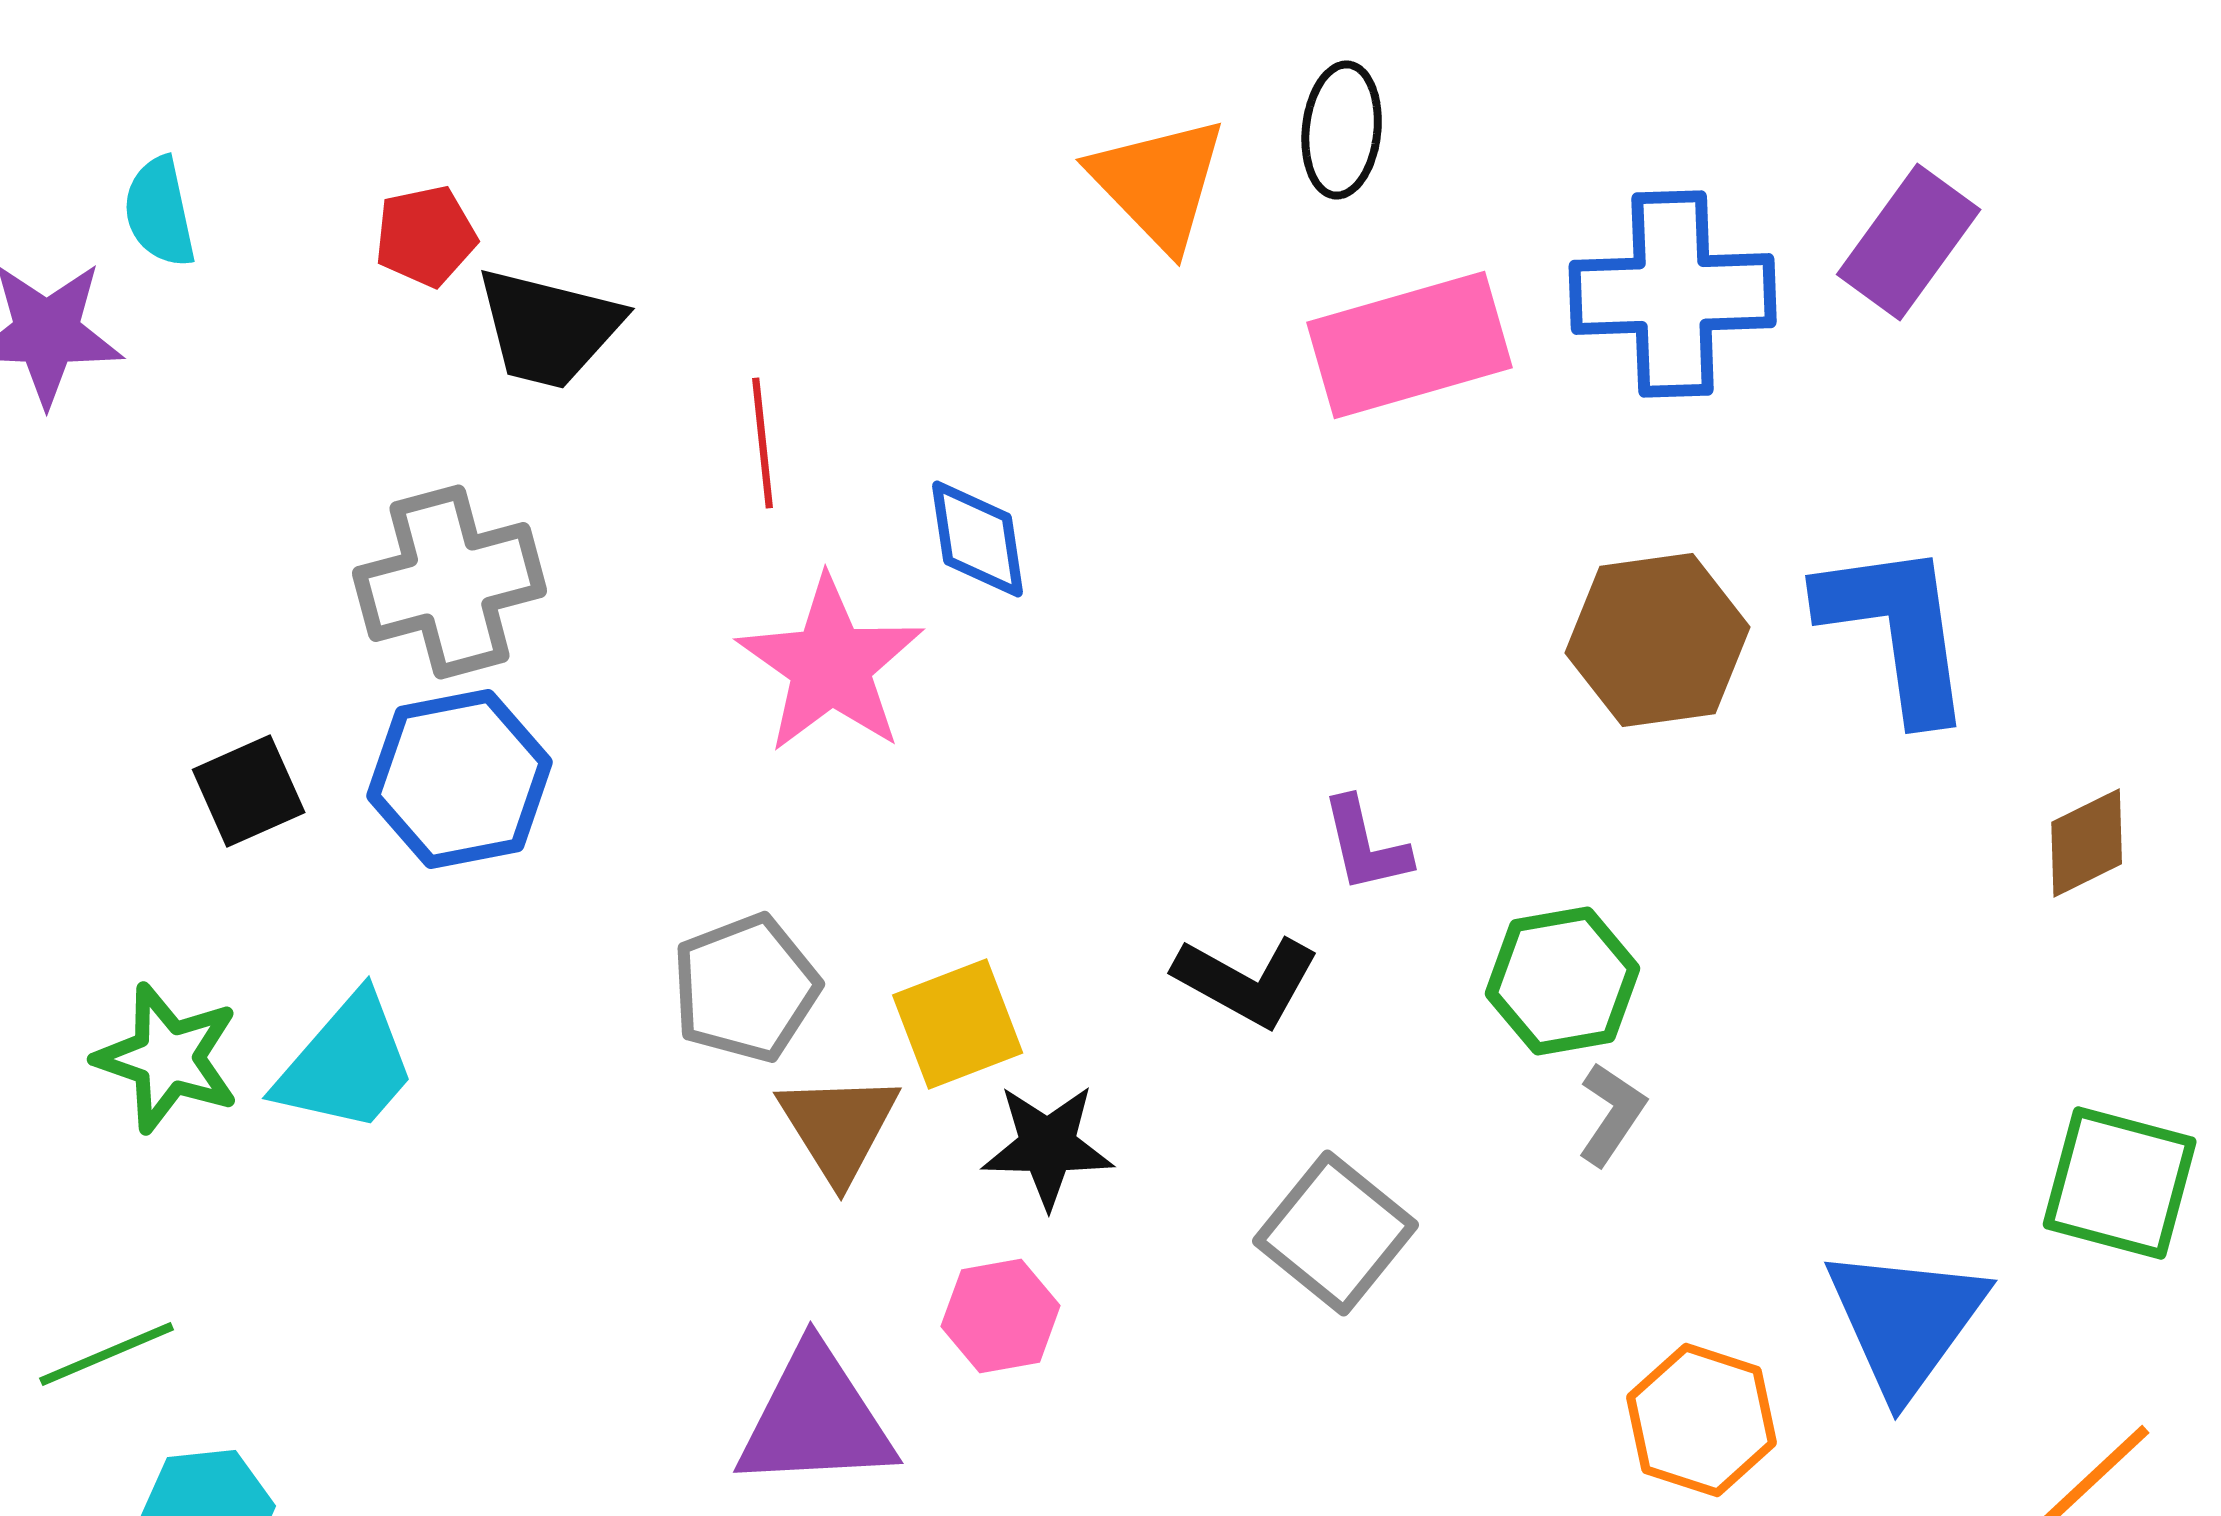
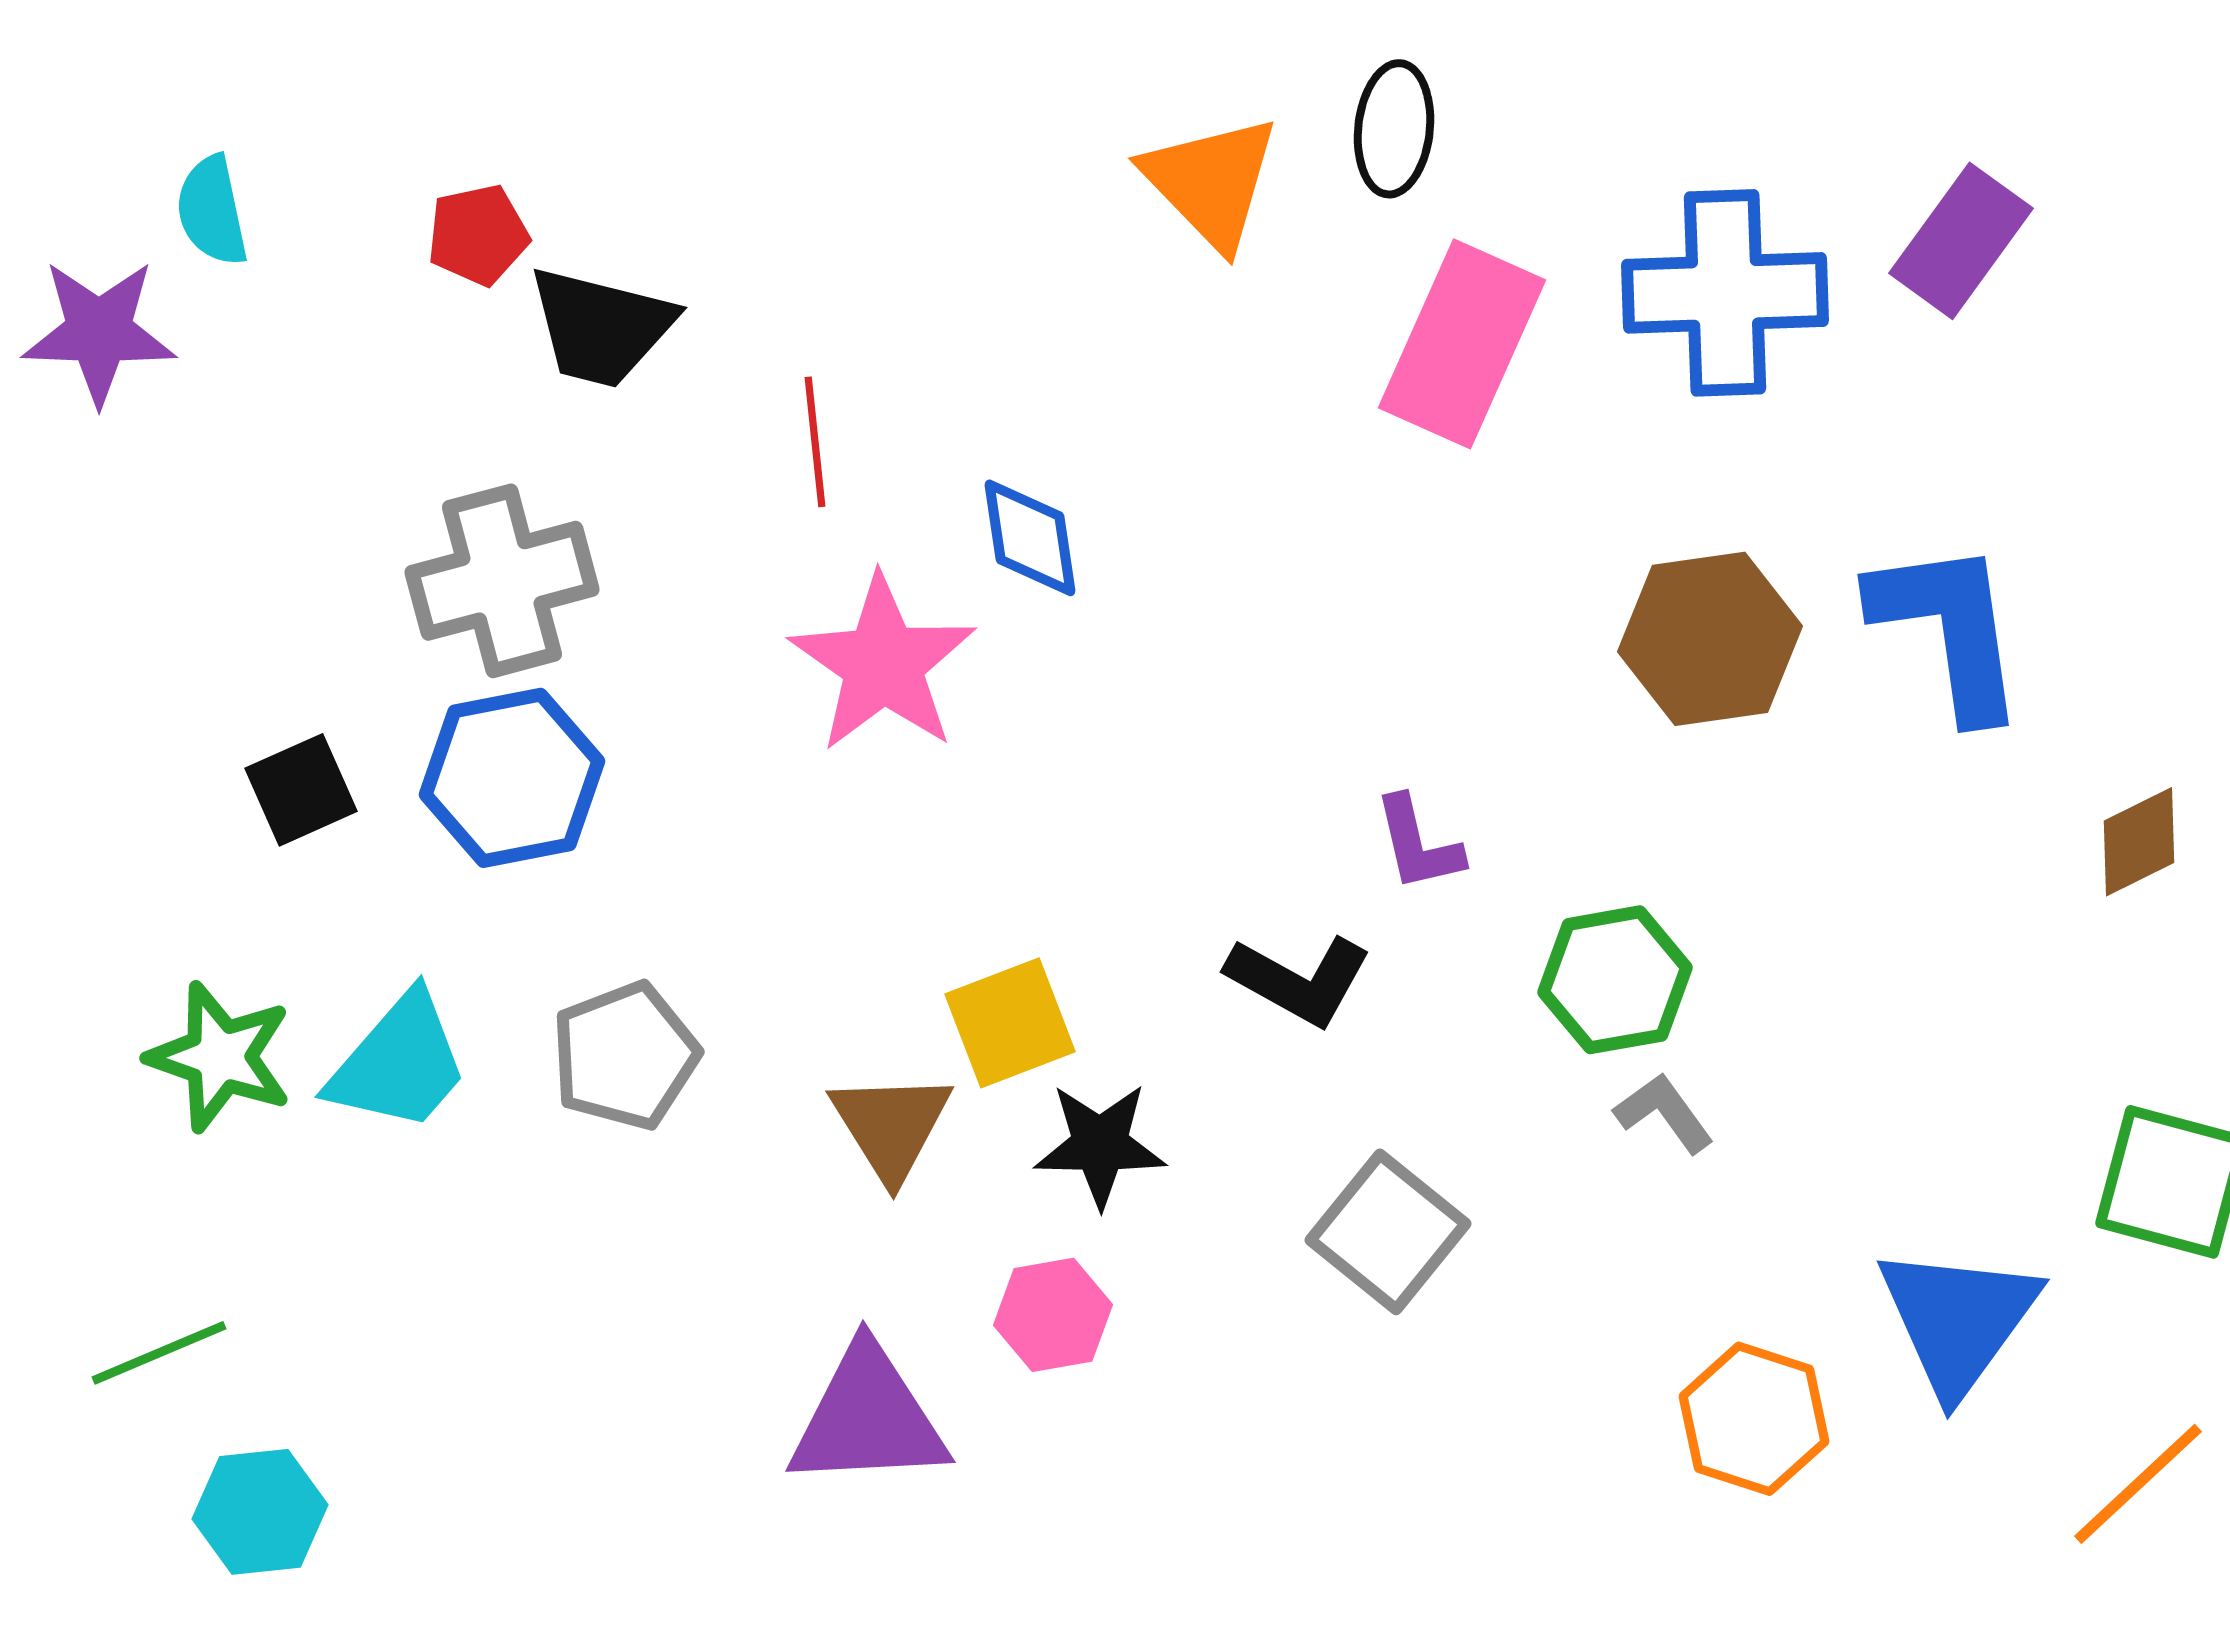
pink rectangle: (1410, 345) -> (1462, 344), turned -50
gray pentagon: (746, 988) -> (625, 1056), moved
gray L-shape: (1612, 1114) -> (1664, 1113), turned -70

